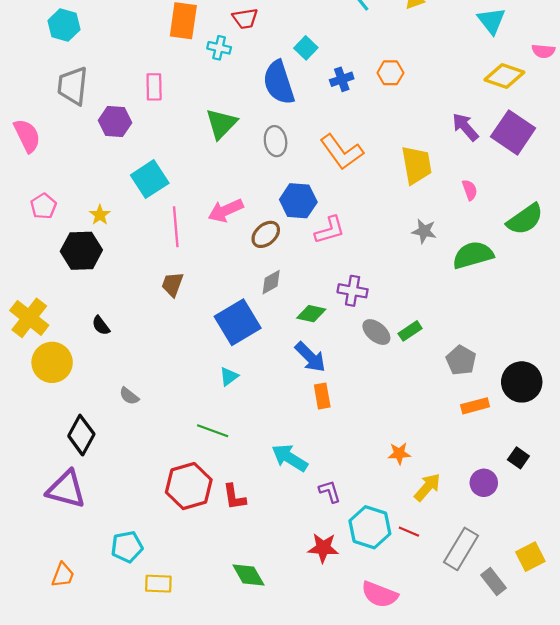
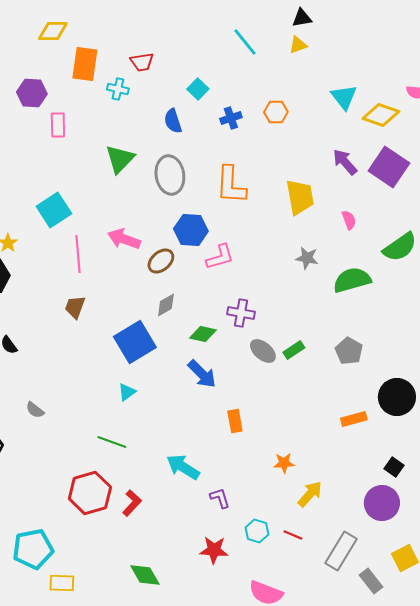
cyan triangle: (491, 21) -> (344, 97), moved
blue semicircle: (279, 83) -> (173, 121), size x0.6
purple hexagon: (115, 122) -> (32, 93), moved
gray ellipse: (276, 141) -> (170, 175), size x1.4
orange L-shape: (342, 152) -> (231, 185), turned 39
pink arrow: (226, 211) -> (124, 239), turned 44
gray pentagon: (461, 360) -> (349, 351), moved
orange rectangle: (322, 396) -> (235, 421), moved
purple circle: (484, 483) -> (382, 503), moved, size x1.4
red L-shape: (234, 497) -> (132, 503), turned -128
cyan hexagon: (370, 527) -> (257, 531), size x0.6
cyan pentagon: (127, 547) -> (33, 549), size x1.4

